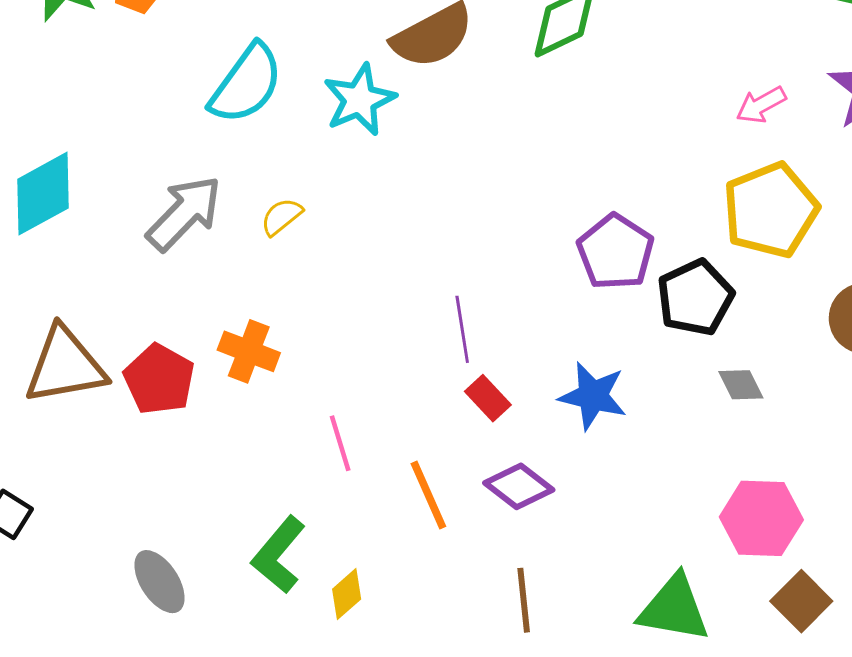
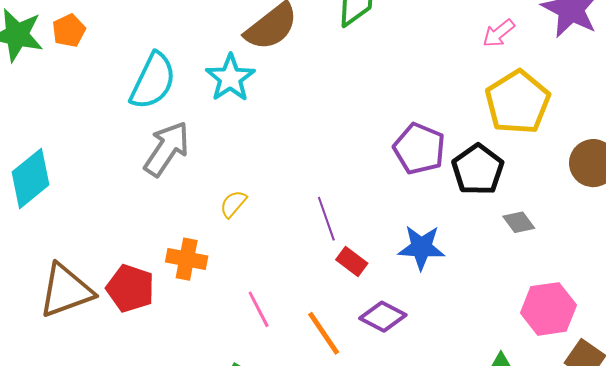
gray arrow: (184, 213) -> (167, 149), moved
yellow semicircle: (282, 217) -> (233, 204), moved

